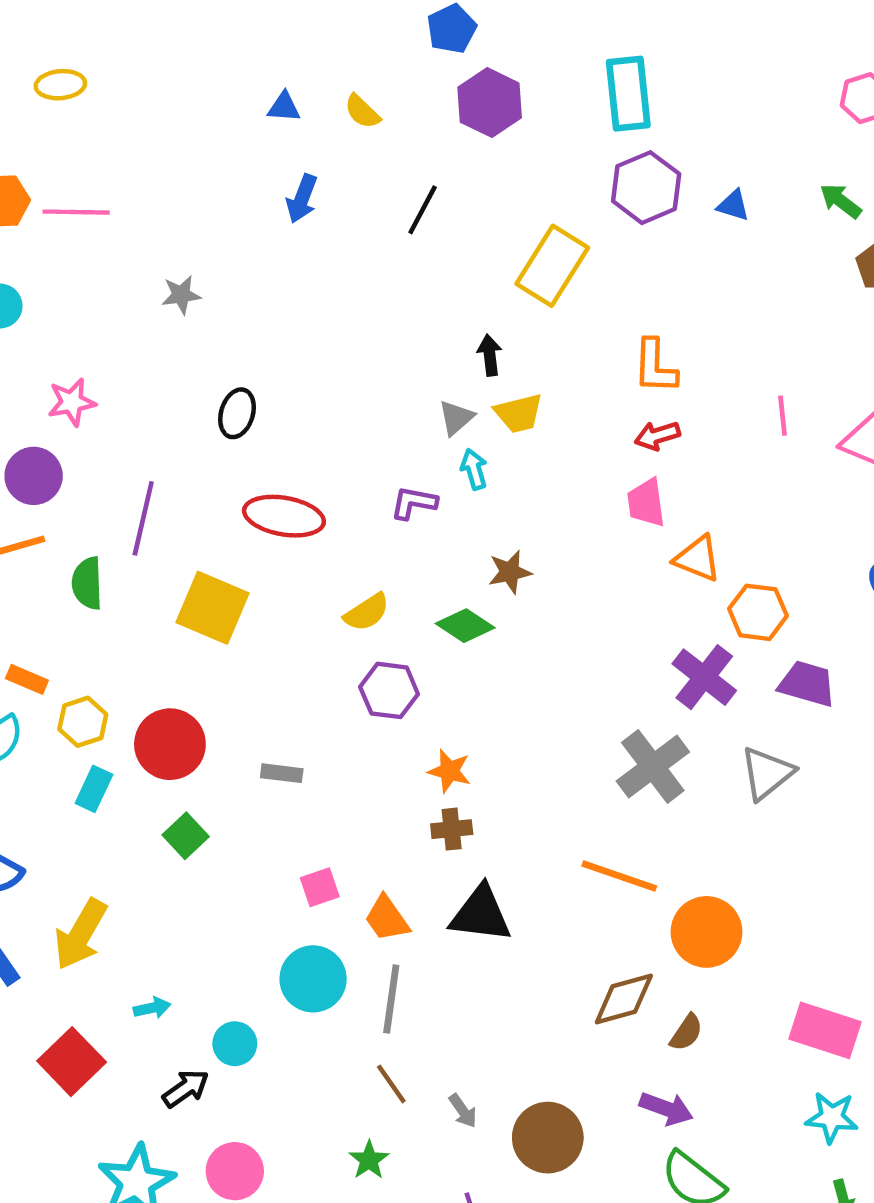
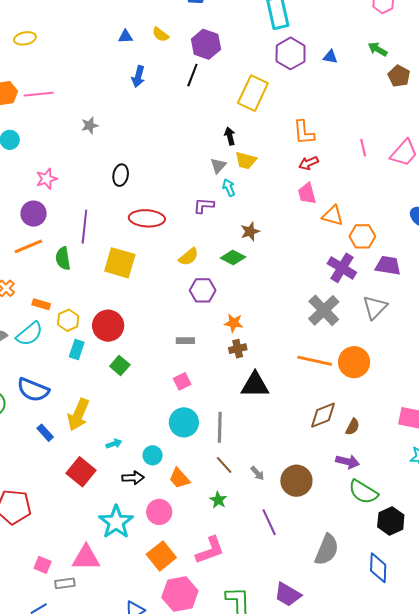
purple hexagon: (490, 103) -> (206, 44), moved
yellow trapezoid: (519, 413) -> (246, 160), turned 35
gray rectangle: (282, 773) -> (185, 341), moved
orange trapezoid: (387, 919) -> (179, 478), moved
orange circle: (706, 932) -> (354, 362), moved
black arrow: (186, 1088) -> (133, 478), turned 40

